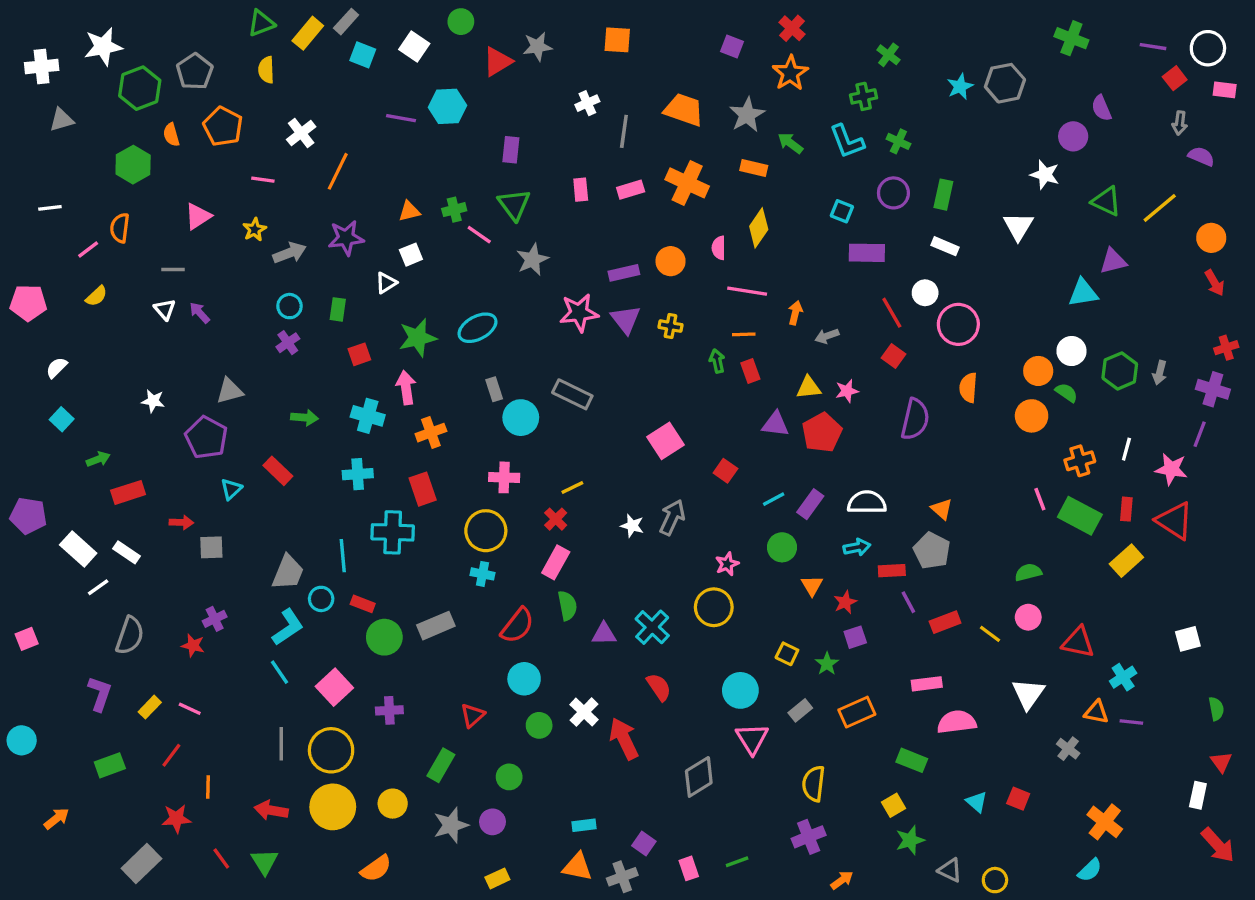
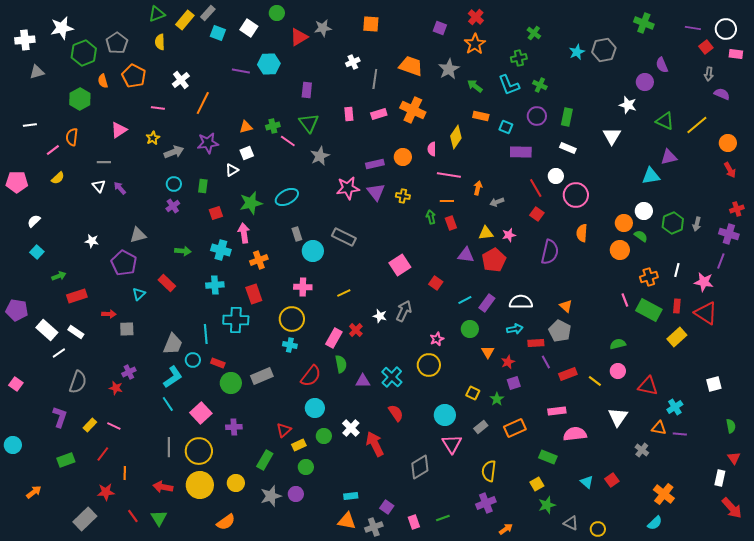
orange rectangle: (754, 168) -> (481, 116), moved
red cross: (556, 519) -> (356, 330), moved
pink square: (27, 639) -> (16, 384), turned -32
red square: (1018, 799) -> (612, 480), turned 32
yellow rectangle: (497, 878) -> (299, 445), moved

